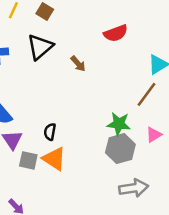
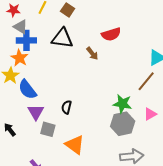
red semicircle: (116, 33) -> (111, 34), moved
black triangle: (40, 47) -> (62, 38), turned 45
orange triangle: (54, 159) -> (75, 145), moved

